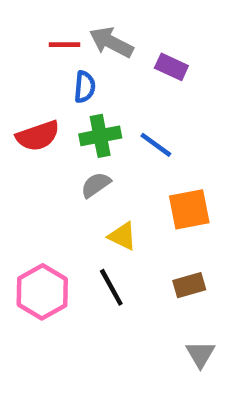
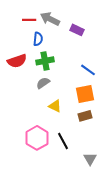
blue line: (156, 145) -> (88, 70), moved
brown rectangle: (189, 285) -> (85, 116), moved
black line: (111, 287) -> (63, 141), moved
pink hexagon: (42, 292) -> (37, 138), moved

